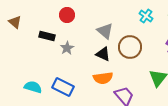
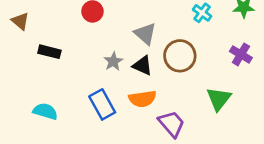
black rectangle: (47, 36) -> (49, 52), moved
gray star: (67, 48) -> (113, 61), moved
blue rectangle: (63, 87) -> (102, 104), moved, turned 35

